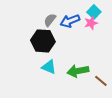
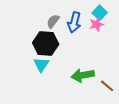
blue arrow: (70, 21) -> (74, 22), turned -54
cyan triangle: (49, 67) -> (41, 65), moved, turned 42

